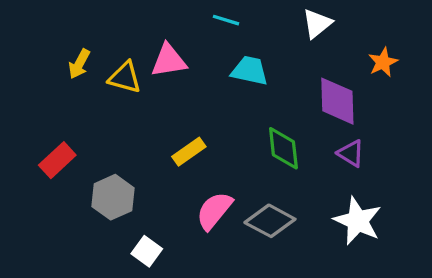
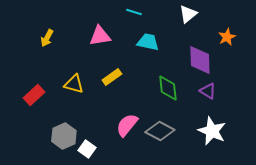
yellow triangle: (125, 77) -> (74, 84), moved
yellow rectangle: (189, 152) -> (112, 77), moved
gray hexagon: (113, 197) -> (64, 136), moved

